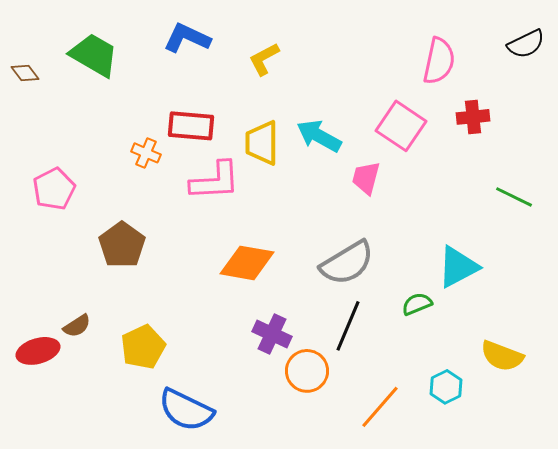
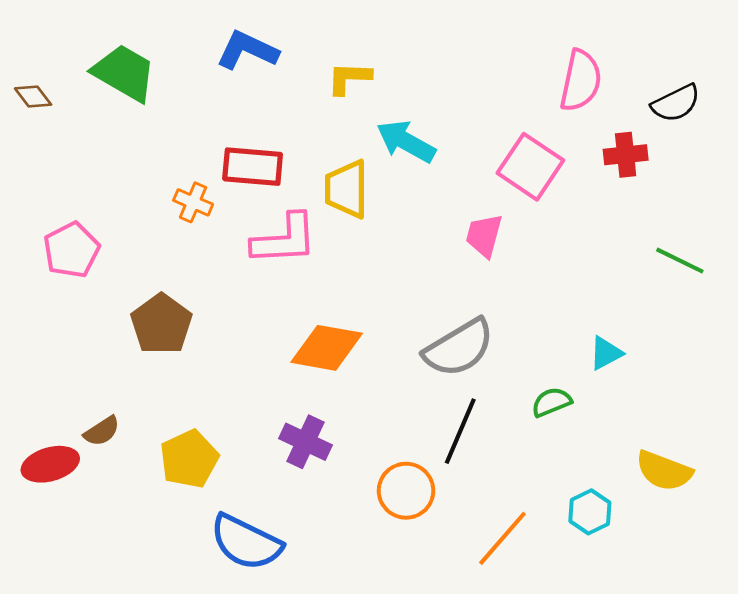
black semicircle: (526, 44) -> (676, 103), moved
yellow L-shape: (264, 59) -> (349, 78), turned 30
cyan arrow: (319, 136) -> (406, 142), moved
cyan triangle: (458, 267) -> (606, 353), size x0.6
purple cross: (272, 334) -> (306, 442), moved

